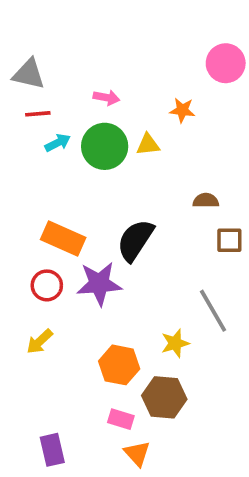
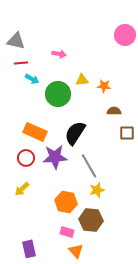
orange star: (182, 110) -> (104, 86), moved
cyan arrow: (58, 143) -> (32, 79), turned 56
green circle: (105, 146) -> (58, 94), moved
gray line: (213, 311) -> (89, 166), moved

